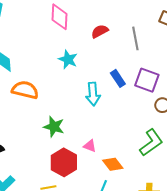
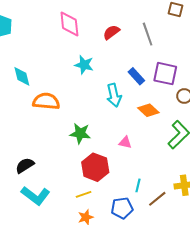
pink triangle: (90, 146) -> (125, 142), moved
orange diamond: (113, 164) -> (148, 110), moved

